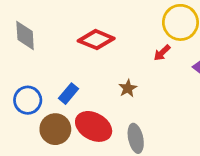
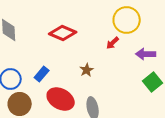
brown circle: (55, 129) -> (20, 104), moved

